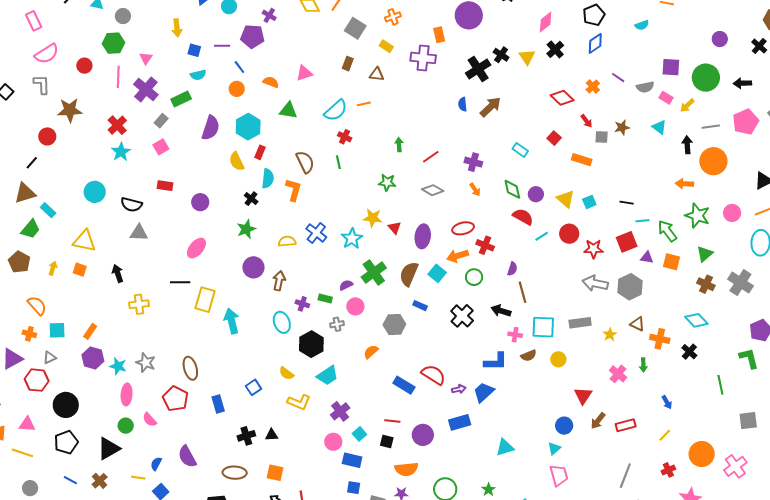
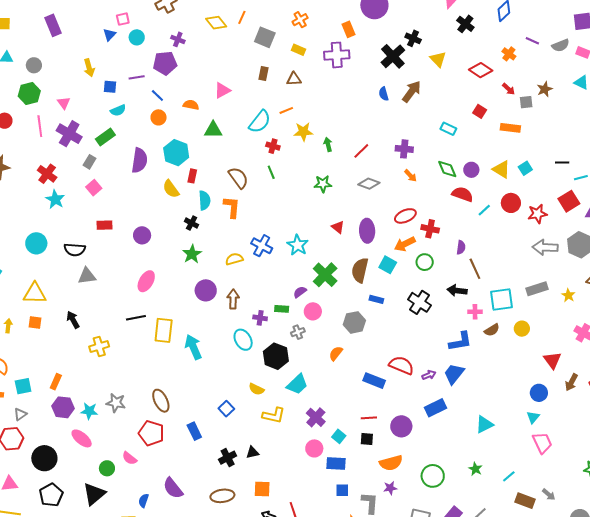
yellow triangle: (527, 57) -> (438, 59), moved
yellow star: (373, 218) -> (303, 132), moved
pink ellipse: (127, 394) -> (82, 438), moved, turned -45

